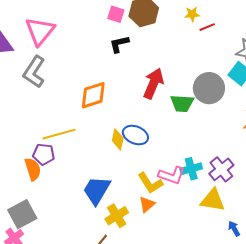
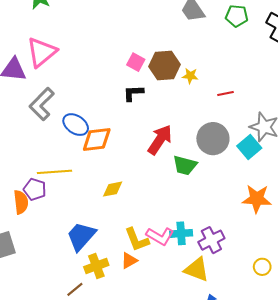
yellow star: (192, 14) -> (190, 76), moved
pink triangle: (40, 31) -> (42, 52), moved
gray circle: (209, 88) -> (213, 139), moved
blue ellipse: (135, 135) -> (76, 125), moved
yellow diamond: (118, 139) -> (113, 189), turned 55

